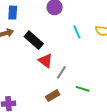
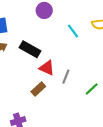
green line: (83, 89) -> (92, 89), turned -48
brown rectangle: (53, 96) -> (38, 89), moved

